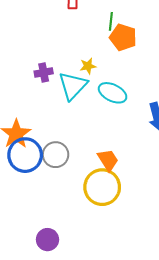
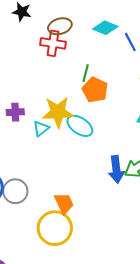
yellow star: (88, 66) -> (58, 112), size x2.0
cyan triangle: (73, 86) -> (41, 129), size x0.6
cyan ellipse: (113, 93) -> (80, 126), moved

